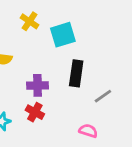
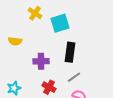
gray line: (103, 96) -> (74, 77), moved
red cross: (35, 112) -> (49, 87), moved

